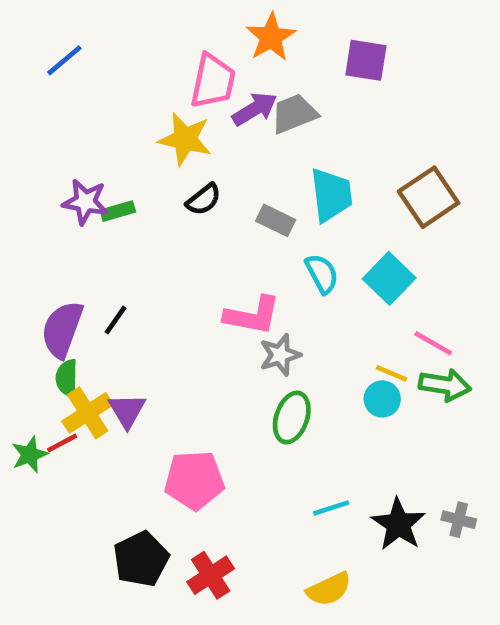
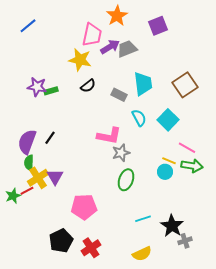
purple square: (366, 60) -> (158, 26), turned -30
gray cross: (459, 520) -> (185, 241), moved, turned -32

